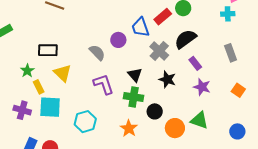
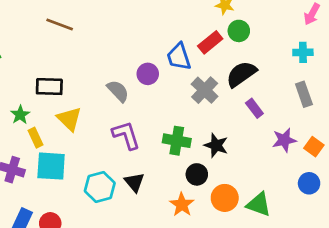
cyan cross: (228, 14) -> (303, 52), moved
black triangle: (135, 75) -> (134, 182), moved
black star: (167, 79) -> (216, 145), moved
purple star: (202, 87) -> (284, 140), moved, turned -30
green cross: (134, 97) -> (177, 141), moved
green triangle: (199, 120) -> (259, 204), moved
orange star: (129, 128) -> (182, 205), moved
blue circle: (237, 131) -> (309, 183), moved

